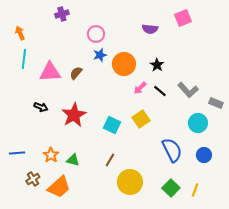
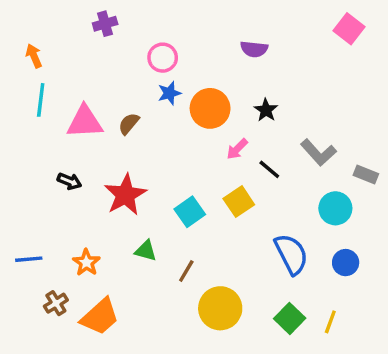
pink square: (183, 18) -> (349, 29), moved, turned -30
black line: (160, 91) -> (269, 169), moved
cyan square: (112, 125) -> (190, 212), turned 30
green triangle: (73, 160) -> (146, 251), moved

